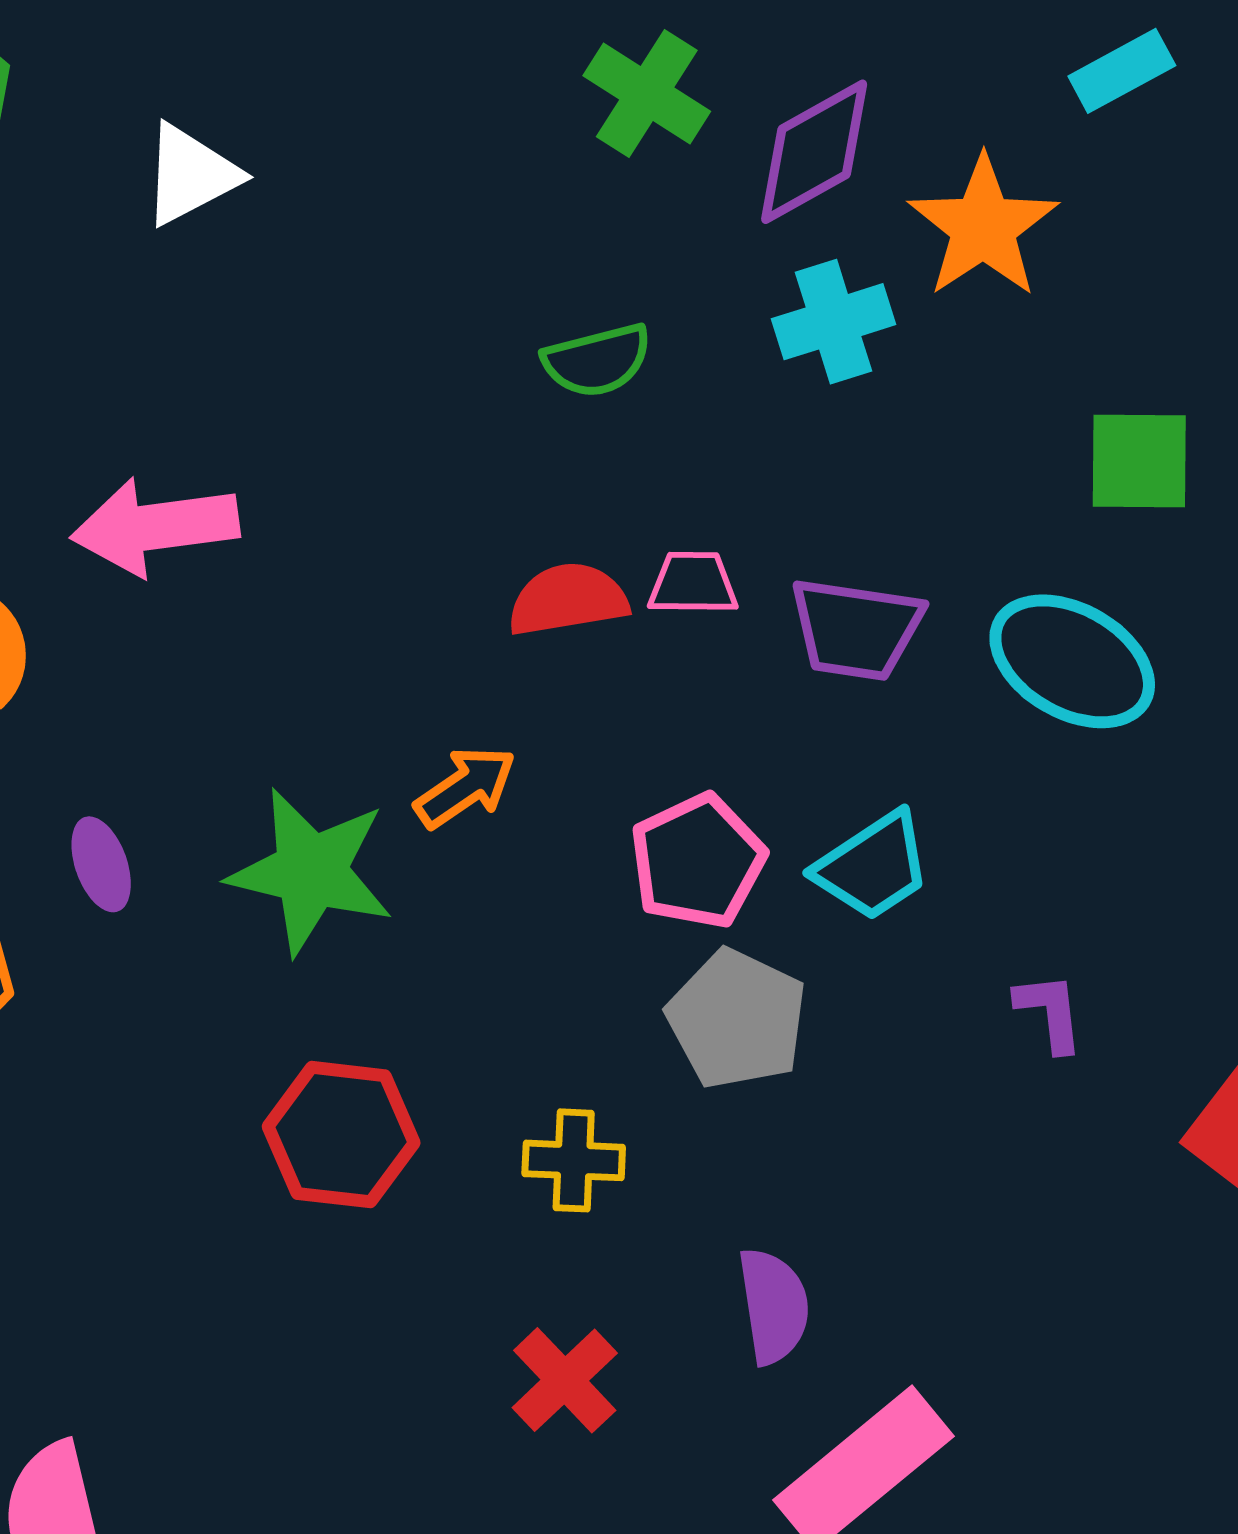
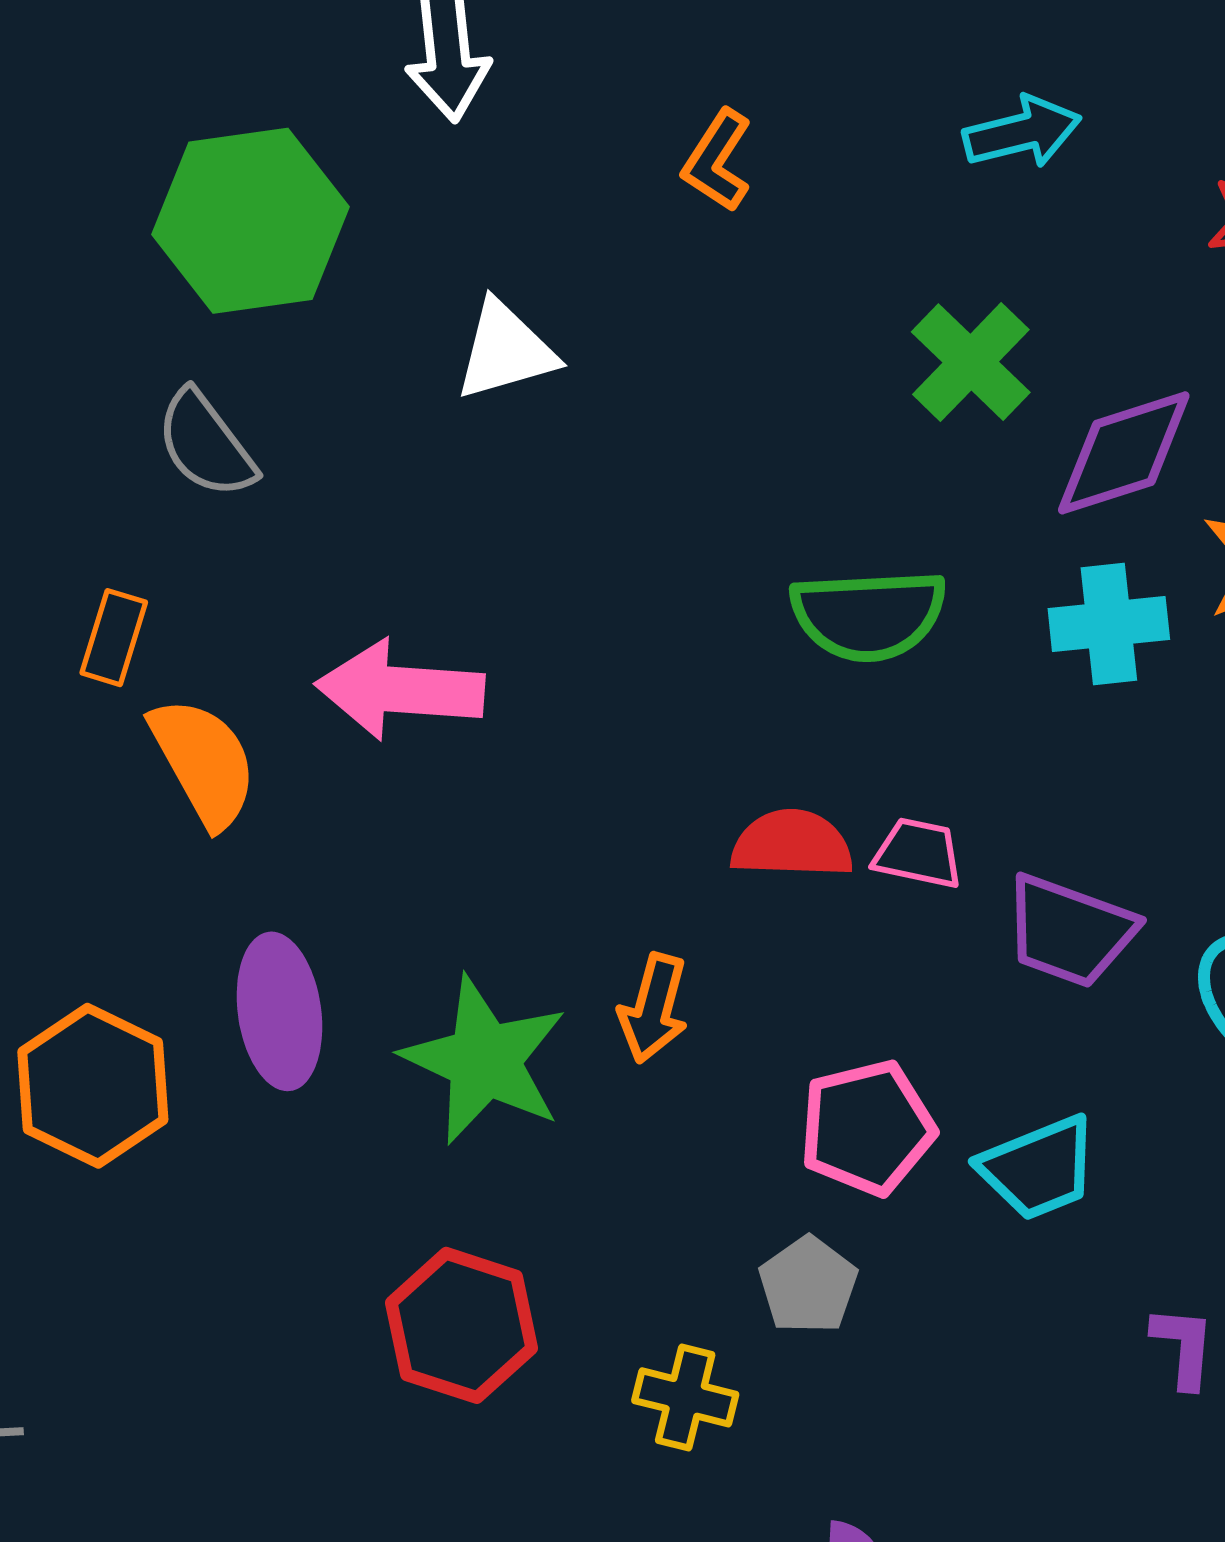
green semicircle: (597, 360) -> (868, 615), size x1.4
orange arrow: (465, 787) -> (653, 1008), turned 128
purple ellipse: (101, 864) -> (279, 1011), size x1.6
gray pentagon: (737, 1019) -> (808, 1285), moved, size x0.7

